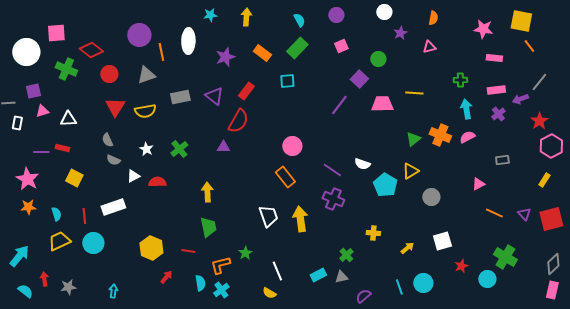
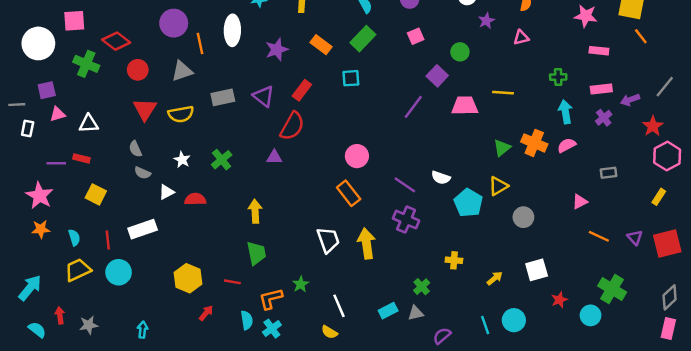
gray line: (539, 82) -> (665, 87), moved

